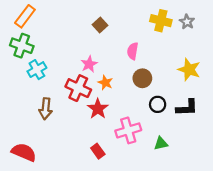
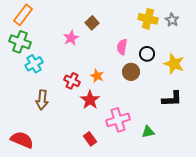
pink star: (89, 64) -> (71, 38), moved
red cross: (78, 88) -> (72, 81), size x0.7
black circle: (158, 104) -> (147, 54), moved

